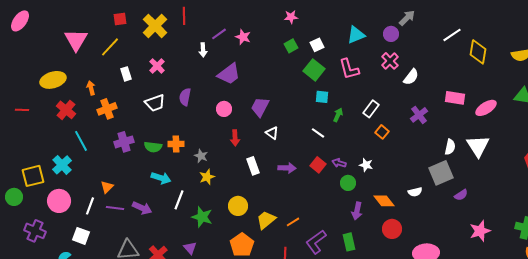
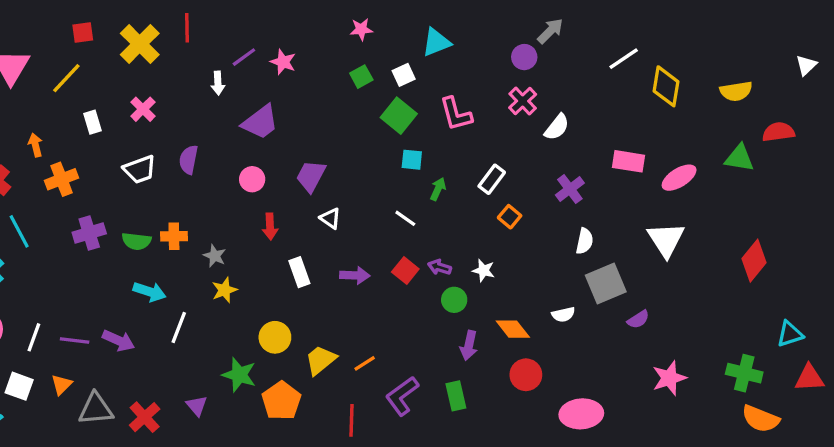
cyan triangle: (356, 35) -> (436, 42), moved
white semicircle: (450, 147) -> (585, 241), moved
orange triangle: (107, 187) -> (61, 385), moved
green star: (202, 217) -> (239, 375), moved

